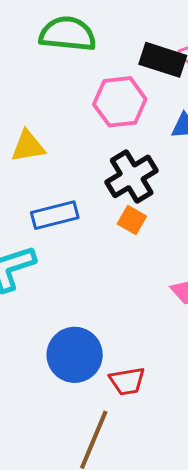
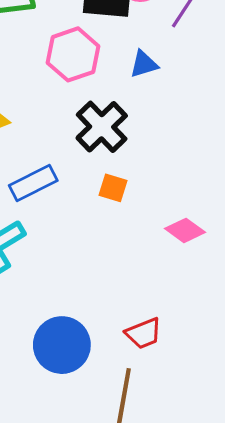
orange square: (132, 220) -> (113, 188), moved
blue circle: (75, 355) -> (62, 345), moved

